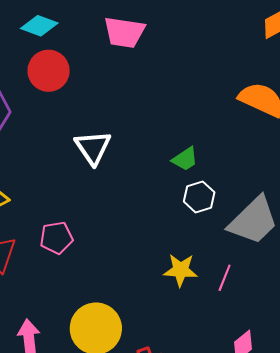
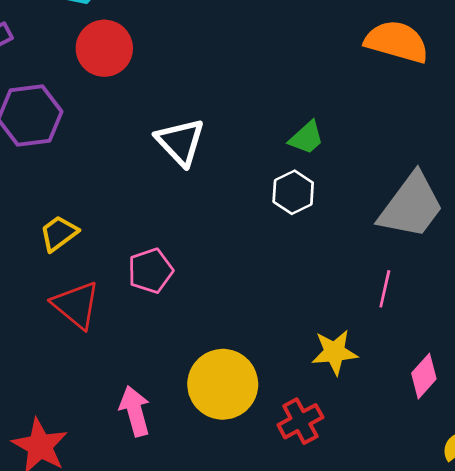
white hexagon: (199, 197) -> (293, 192), moved
yellow star: (181, 270) -> (335, 352), moved

